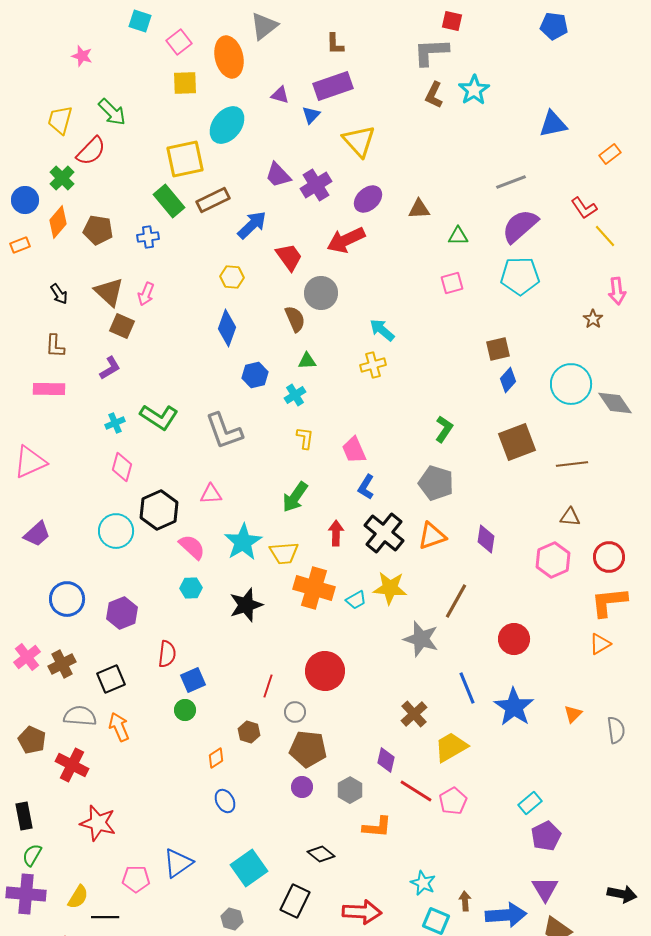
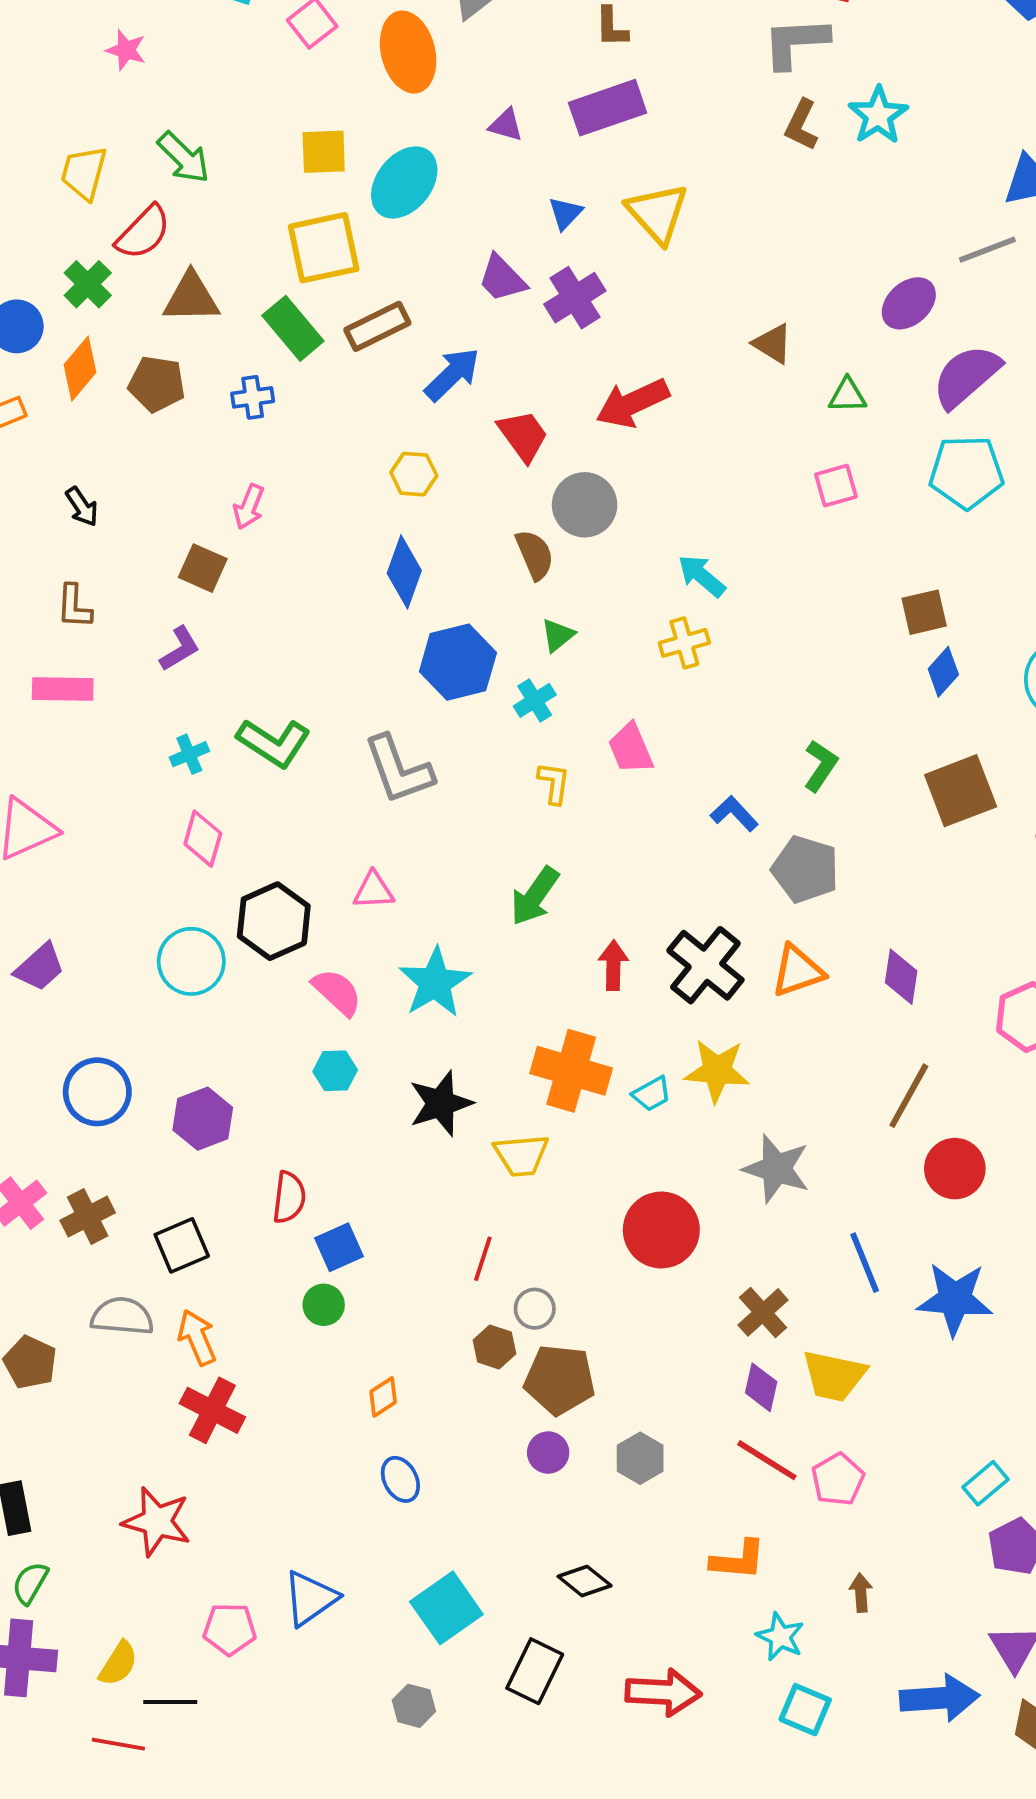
yellow square: (185, 83) -> (324, 152), moved
blue triangle: (311, 115) -> (565, 213), moved
gray line: (511, 182) -> (987, 250), moved
purple ellipse: (368, 199) -> (909, 303), moved
brown triangle: (419, 209) -> (773, 344), turned 35
brown triangle: (109, 292) -> (191, 298), moved, turned -44
green triangle: (307, 361) -> (558, 635), turned -36
blue hexagon: (255, 375) -> (458, 662), size x1.5
pink trapezoid: (354, 450) -> (631, 748), moved
blue L-shape: (366, 487) -> (734, 814), moved, turned 105
yellow trapezoid: (284, 553) -> (521, 1155), moved
brown line: (456, 601) -> (909, 1096), moved
red circle: (325, 671) -> (661, 1230), moved
blue star: (514, 707) -> (955, 1299), turned -30
brown hexagon: (249, 732) -> (494, 1347), moved
yellow trapezoid: (451, 747) -> (834, 1376), turned -138
purple diamond: (386, 760) -> (761, 1387), moved
red cross: (72, 765) -> (212, 1410), moved
orange L-shape: (377, 827) -> (738, 1560), moved
brown arrow: (465, 901) -> (861, 1593), moved

